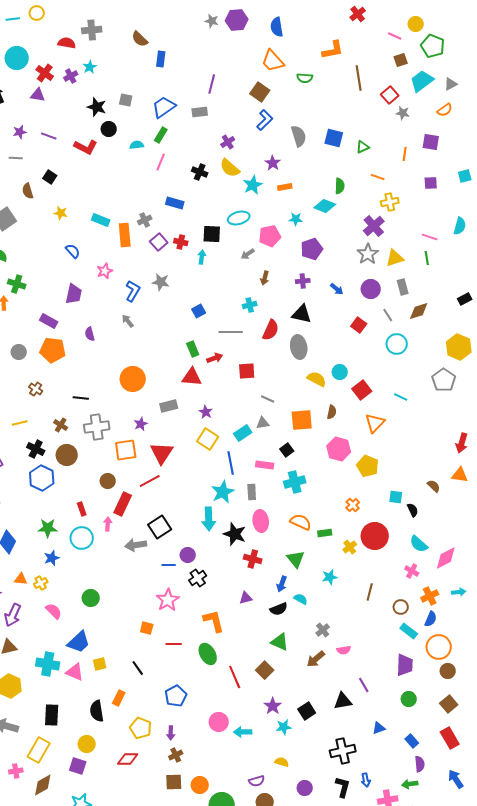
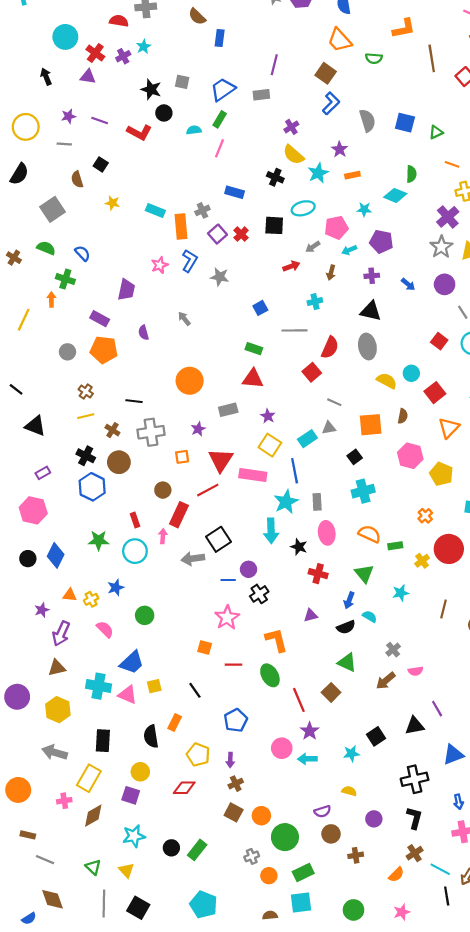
black cross: (200, 172) -> (275, 177), moved
red cross: (181, 242) -> (241, 234), turned 32
purple pentagon: (312, 249) -> (381, 242), turned 30
blue semicircle: (73, 251) -> (82, 253), moved
cyan arrow: (202, 257) -> (349, 250), moved, turned -120
blue L-shape: (133, 291) -> (190, 261), moved
red square: (359, 325) -> (439, 341), moved
red semicircle: (271, 330) -> (330, 348), moved
green rectangle: (193, 349) -> (254, 349), turned -49
red arrow: (215, 358) -> (291, 266), moved
red square: (247, 371) -> (312, 372), turned -36
yellow line: (20, 423) -> (86, 416), moved
orange square: (126, 450) -> (182, 457), size x0.6
pink rectangle: (265, 465) -> (253, 475), moved, size x1.4
black star: (235, 534) -> (299, 547), size x0.7
blue star: (52, 558) -> (116, 588), moved
purple star: (273, 706) -> (310, 731), moved
blue triangle: (379, 728) -> (453, 755), size x1.5
blue arrow: (366, 780) -> (458, 802), moved
brown square: (174, 782) -> (234, 812), turned 30

